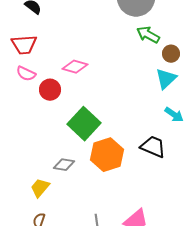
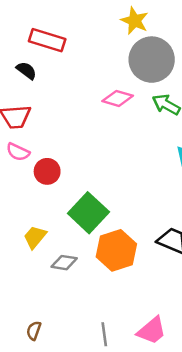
pink diamond: (75, 67) -> (118, 98), moved
yellow trapezoid: (40, 188) -> (35, 237), moved

